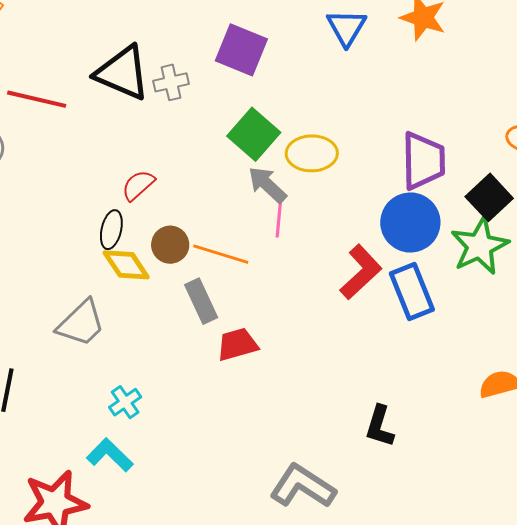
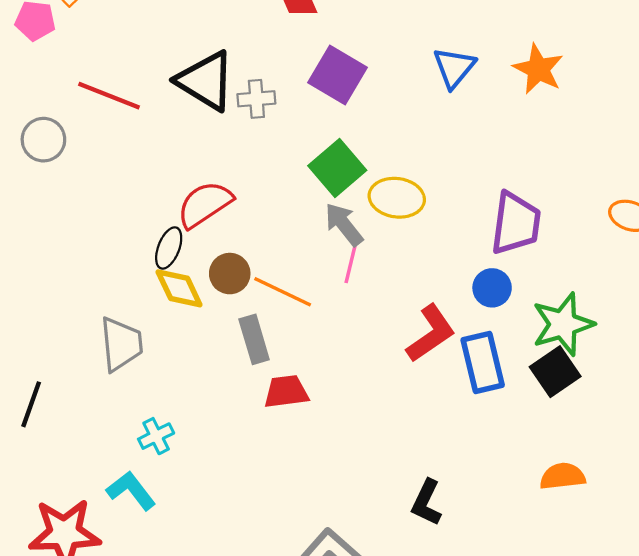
red semicircle: (138, 185) -> (205, 204), size x1.5
black square: (489, 197) -> (555, 372), moved
blue circle: (410, 222) -> (492, 288), size x0.6
gray trapezoid: (81, 323) -> (121, 344), turned -60

